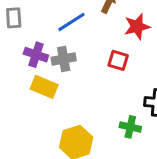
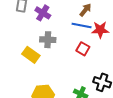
blue line: (72, 22) -> (82, 26), moved, turned 30
purple cross: (36, 55) -> (43, 13), moved

